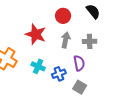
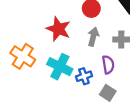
cyan cross: (38, 66) -> (60, 67), size x1.5

